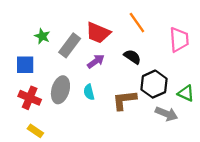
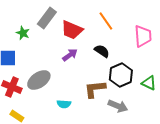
gray rectangle: (70, 45) -> (47, 18), moved
gray ellipse: (60, 90) -> (39, 80), turned 40
cyan semicircle: (89, 92) -> (64, 104), moved, turned -72
gray arrow: (167, 114) -> (118, 106), moved

